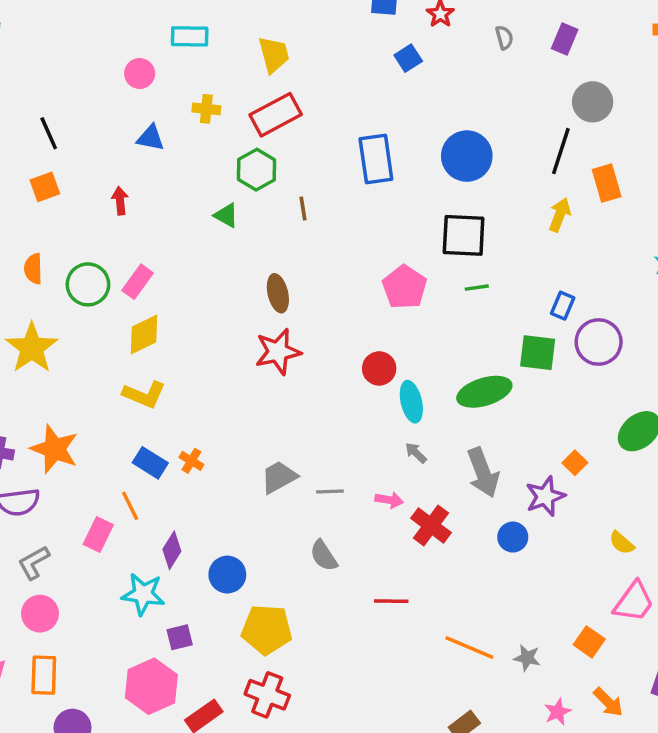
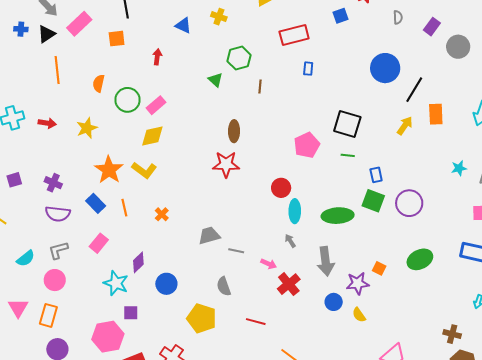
gray circle: (593, 102) -> (458, 47), moved
red rectangle: (276, 115) -> (294, 35), moved
blue circle: (467, 156) -> (385, 68), moved
blue rectangle: (376, 159) -> (308, 69), size x0.5
blue rectangle: (563, 306) -> (376, 175), moved, turned -49
yellow star: (32, 348) -> (87, 128), size x0.7
orange star: (55, 449) -> (109, 170), moved
blue rectangle: (150, 463) -> (96, 203), moved
orange square: (575, 463) -> (379, 268), turned -32
orange line: (130, 506) -> (124, 208), moved
yellow semicircle: (622, 543) -> (359, 315), moved
yellow pentagon: (267, 630) -> (202, 318), moved

